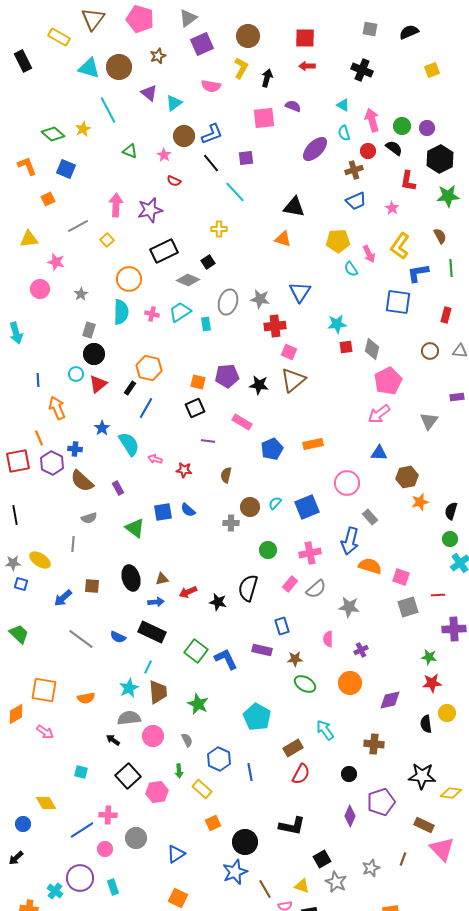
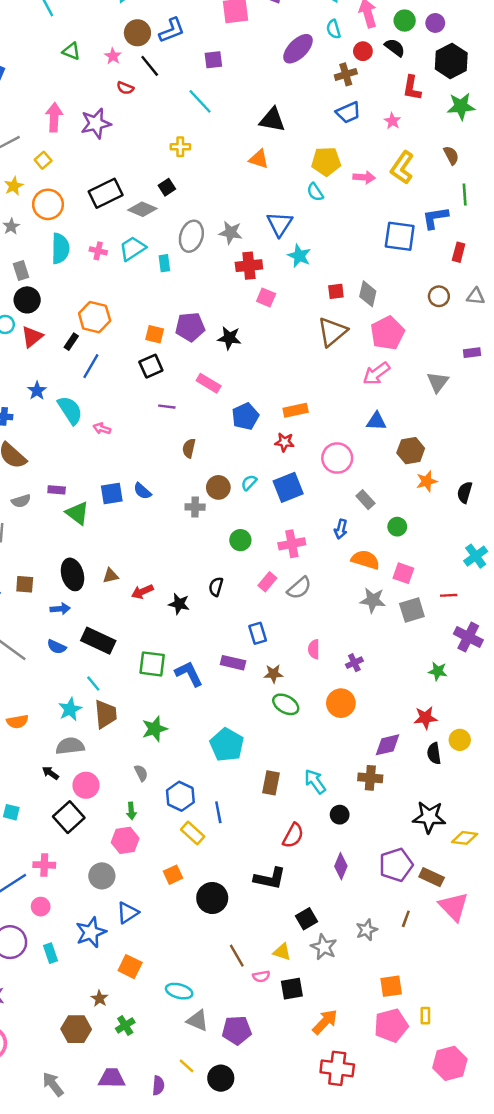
yellow star: (83, 129) -> (14, 186), moved
black line: (211, 163) -> (150, 66), moved
black rectangle: (164, 251) -> (106, 193), moved
pink arrow: (369, 254) -> (364, 177), turned -60
cyan semicircle: (351, 269) -> (315, 192), moved
blue L-shape: (418, 273) -> (435, 218), moved
orange circle: (129, 279) -> (48, 204), moved
cyan star: (337, 324) -> (299, 256), moved, turned 30
gray rectangle: (89, 330) -> (21, 271), turned -35
brown triangle: (293, 380) -> (332, 332), moved
red star: (184, 470) -> (285, 442), moved
purple rectangle: (118, 488) -> (57, 490), moved, turned -56
green circle: (450, 539) -> (397, 527), moved
blue arrow: (350, 541) -> (341, 529), size x0.6
black semicircle: (248, 588) -> (216, 587), size x0.6
blue arrow: (156, 602) -> (60, 609), moved
gray star: (349, 607) -> (373, 600), moved
purple cross: (454, 629) -> (468, 637), turned 30
green square: (196, 651) -> (152, 664), turned -30
cyan line: (148, 667) -> (93, 684), turned -64
red star: (432, 683) -> (425, 718), moved
purple diamond: (390, 700) -> (387, 745), moved
green star: (198, 704) -> (155, 729), turned 30
cyan arrow: (325, 730) -> (315, 782), moved
pink circle: (153, 736) -> (86, 785), moved
brown rectangle: (293, 748) -> (271, 783), turned -48
red semicircle: (301, 774) -> (293, 835), moved
yellow rectangle: (202, 789) -> (193, 833), moved
pink hexagon: (157, 792) -> (125, 840), moved
purple pentagon: (381, 802) -> (396, 865), moved
gray circle: (136, 838) -> (102, 876), moved
blue star: (235, 872) -> (91, 932), moved

